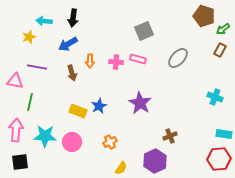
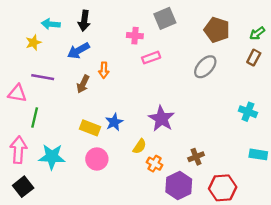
brown pentagon: (204, 16) -> (217, 30), moved
gray square: (144, 31) -> (165, 18), moved
pink rectangle: (138, 59) -> (151, 58), moved, turned -35
pink cross: (116, 62) -> (135, 36), moved
brown arrow: (72, 73) -> (83, 84), turned 42
pink circle: (72, 142) -> (97, 159), moved
orange cross: (110, 142) -> (155, 164), moved, turned -32
red hexagon: (219, 159) -> (223, 188), moved
black square: (20, 162) -> (23, 187), turned -30
yellow semicircle: (121, 168) -> (140, 146), moved

